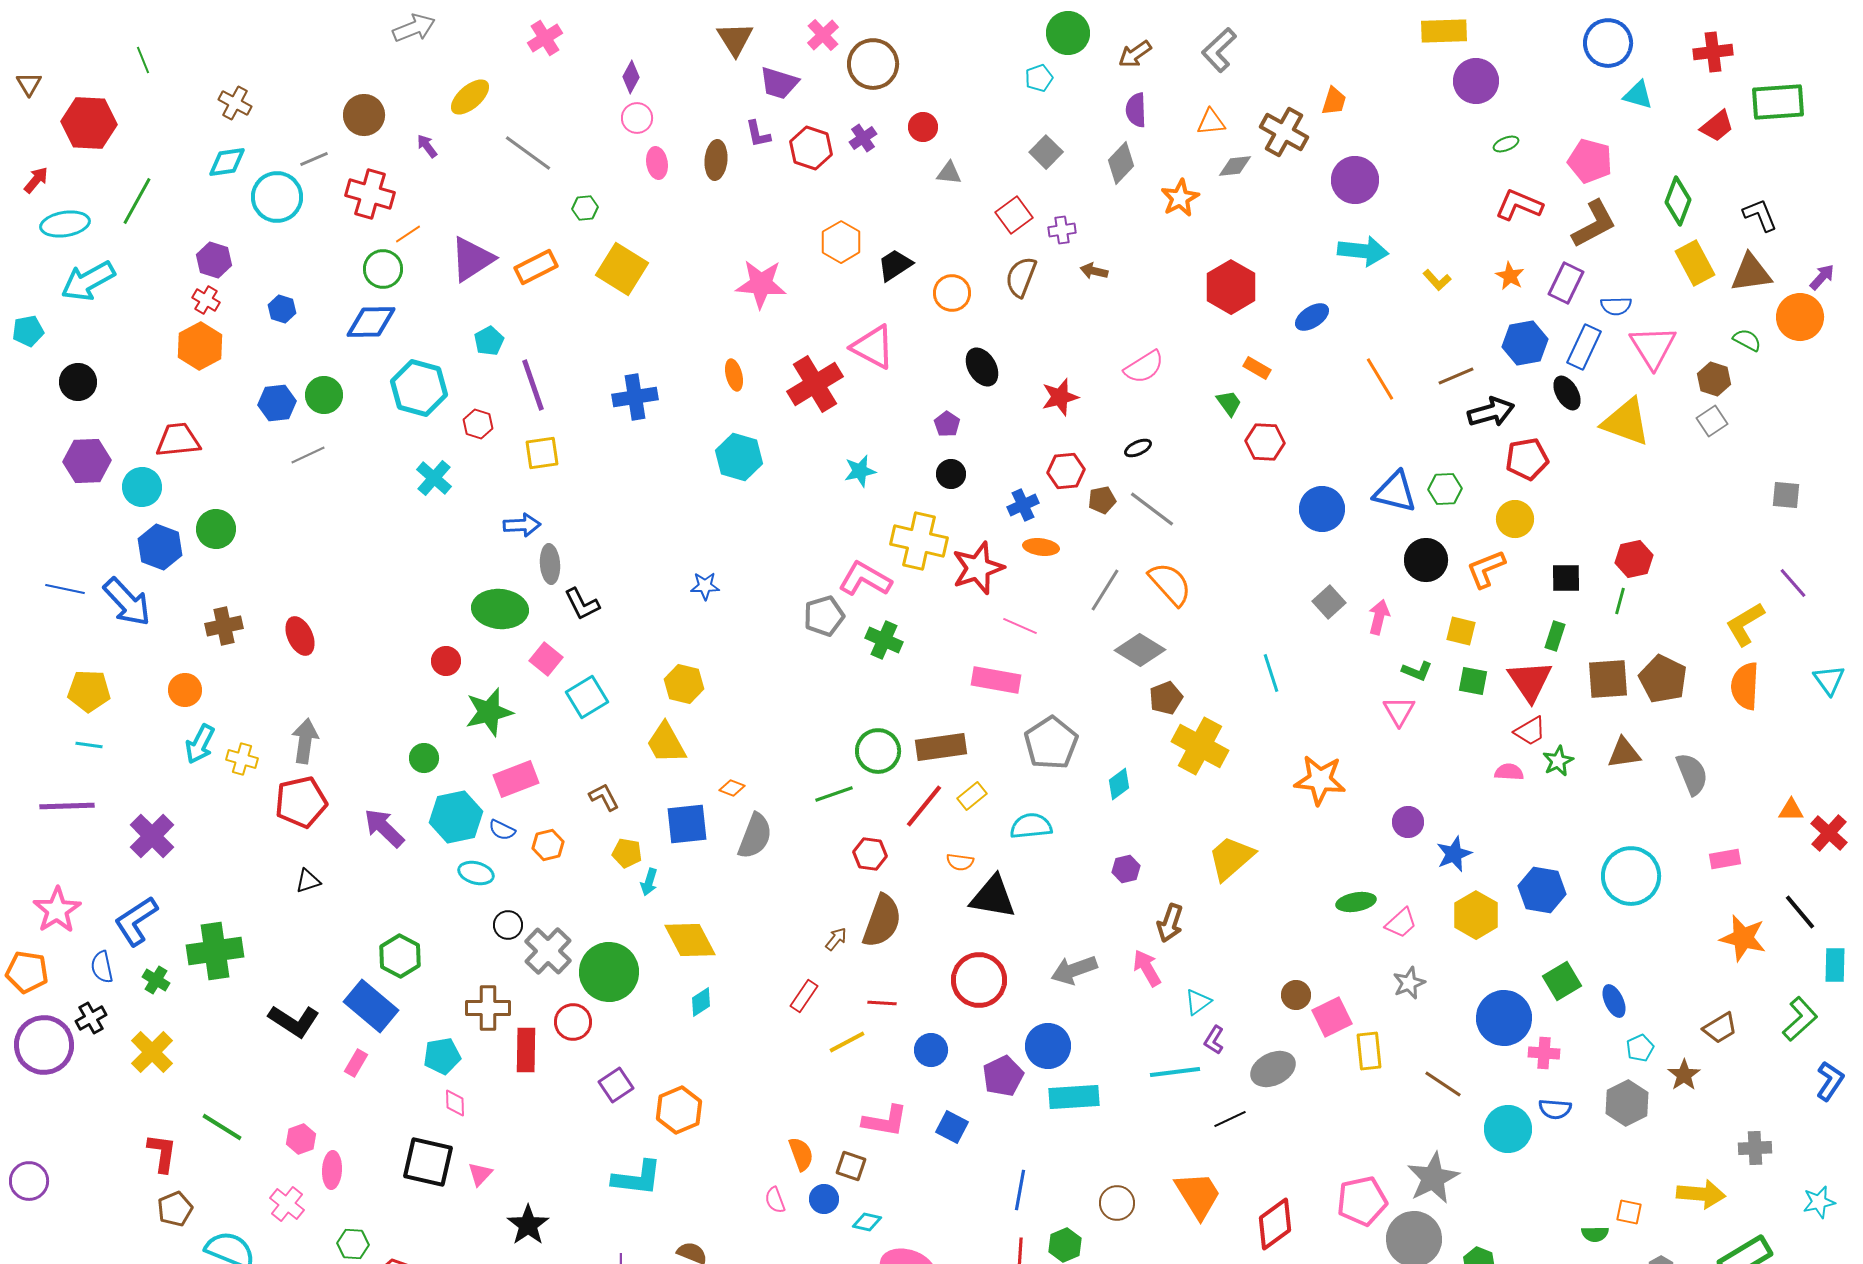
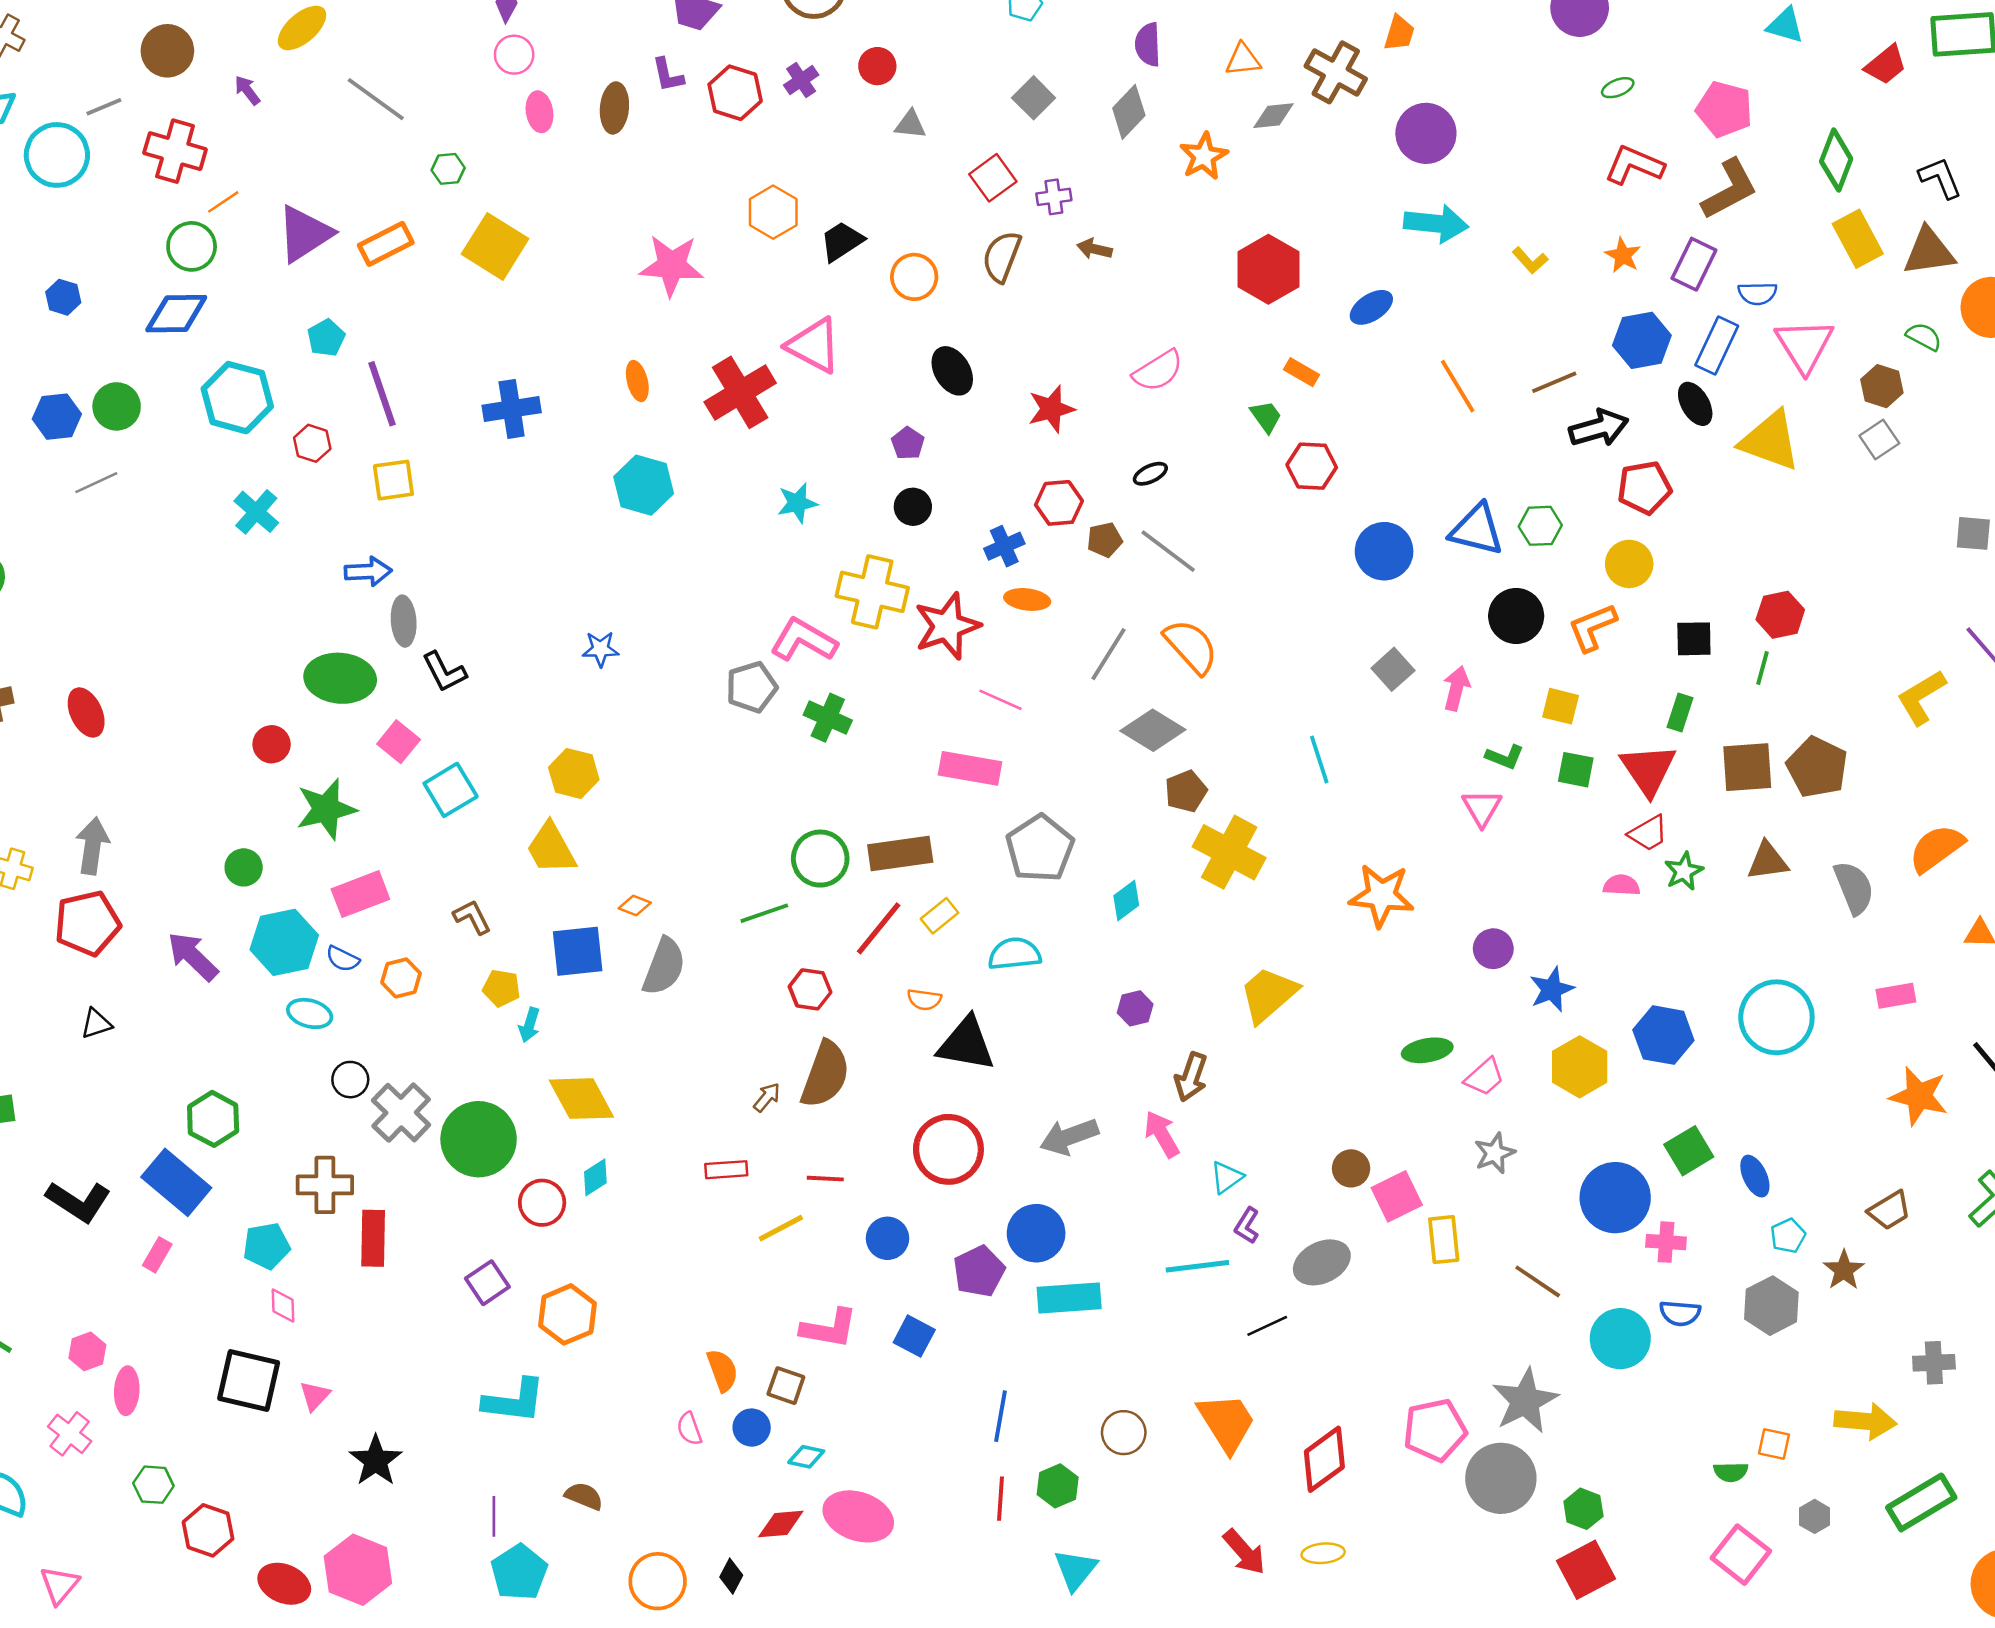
orange semicircle: (1745, 686) -> (1936, 848), moved, turned 51
red rectangle: (804, 996) -> (726, 1170), turned 52
red circle: (573, 1022) -> (542, 1203), moved

